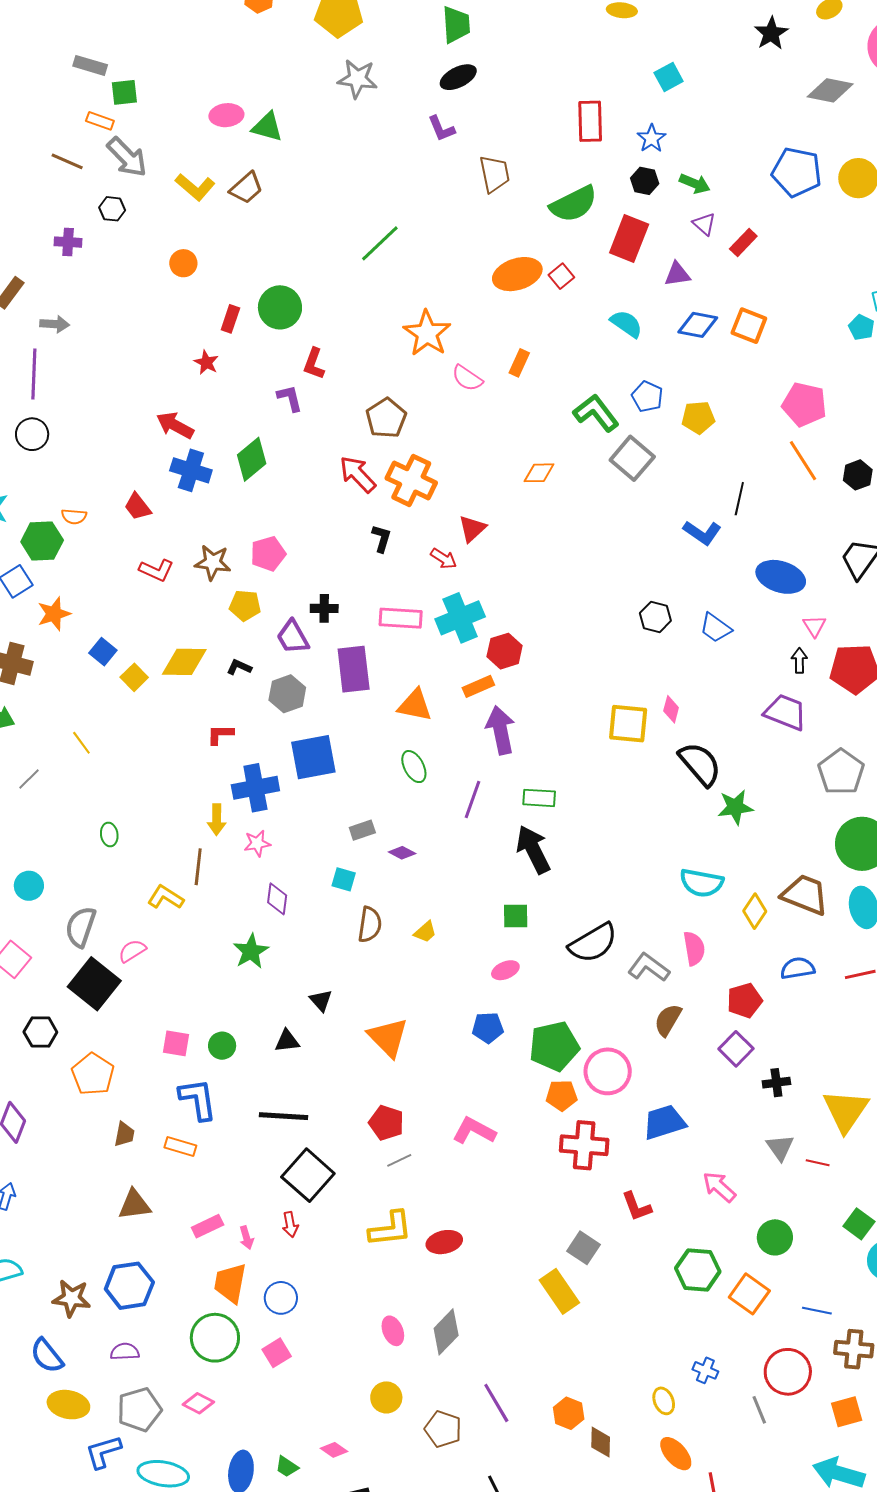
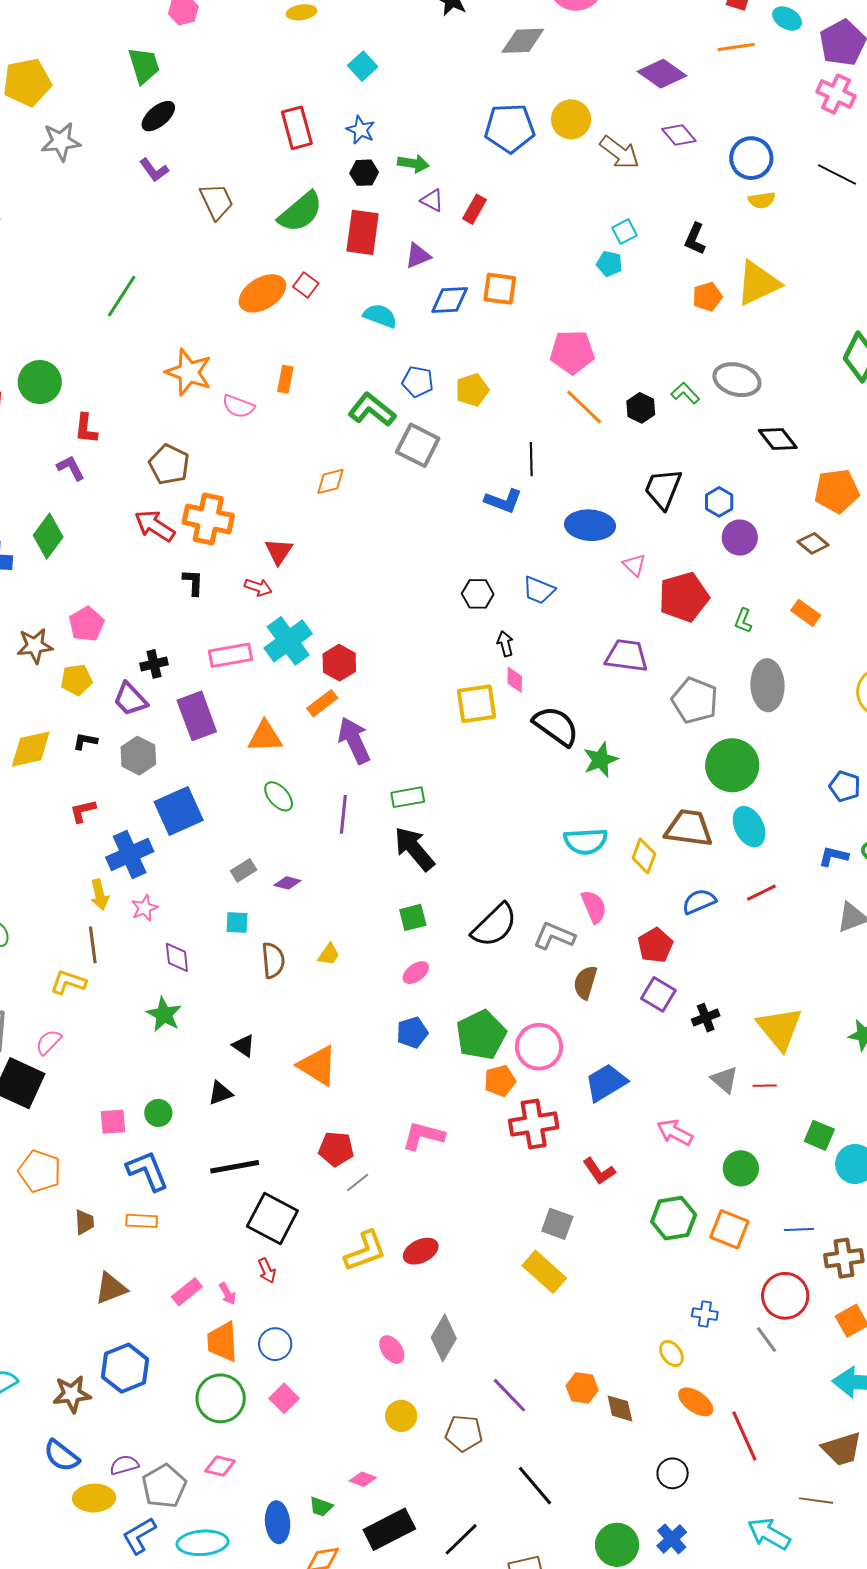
black arrow: (799, 661) -> (505, 644), moved
purple semicircle: (125, 1352) -> (124, 1465), moved

